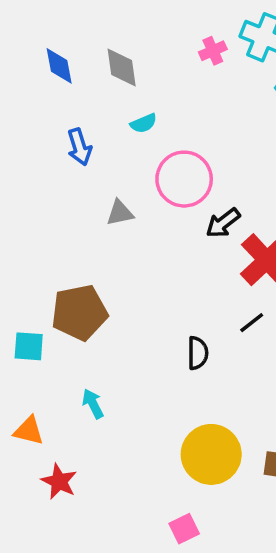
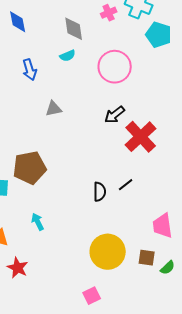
gray diamond: (122, 68) -> (74, 29), moved
pink circle: (184, 179) -> (115, 67), moved
black line: (252, 323) -> (126, 185), moved

